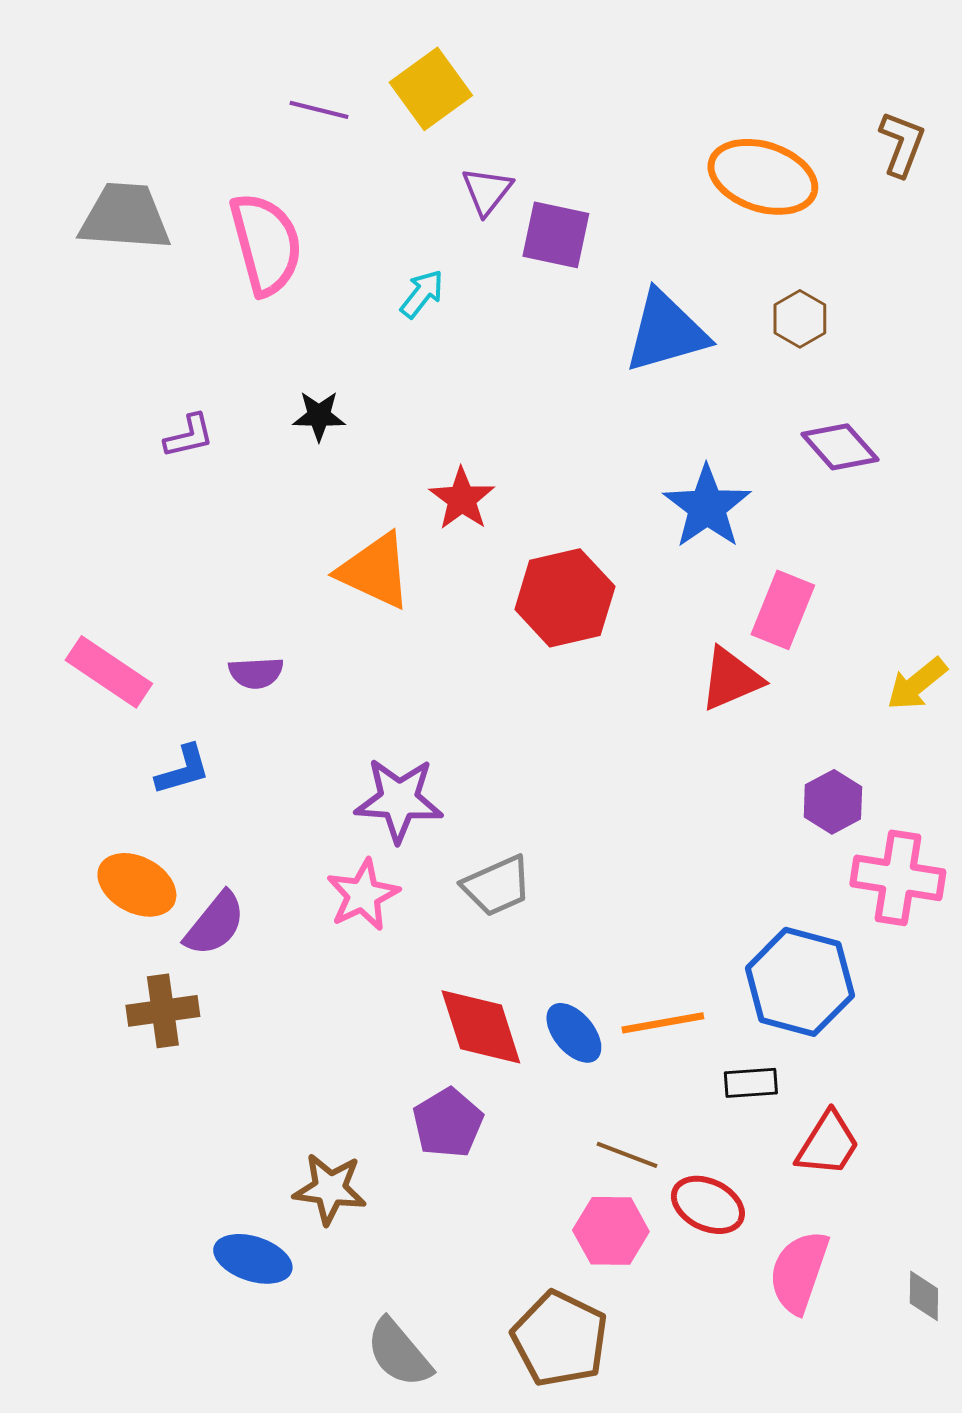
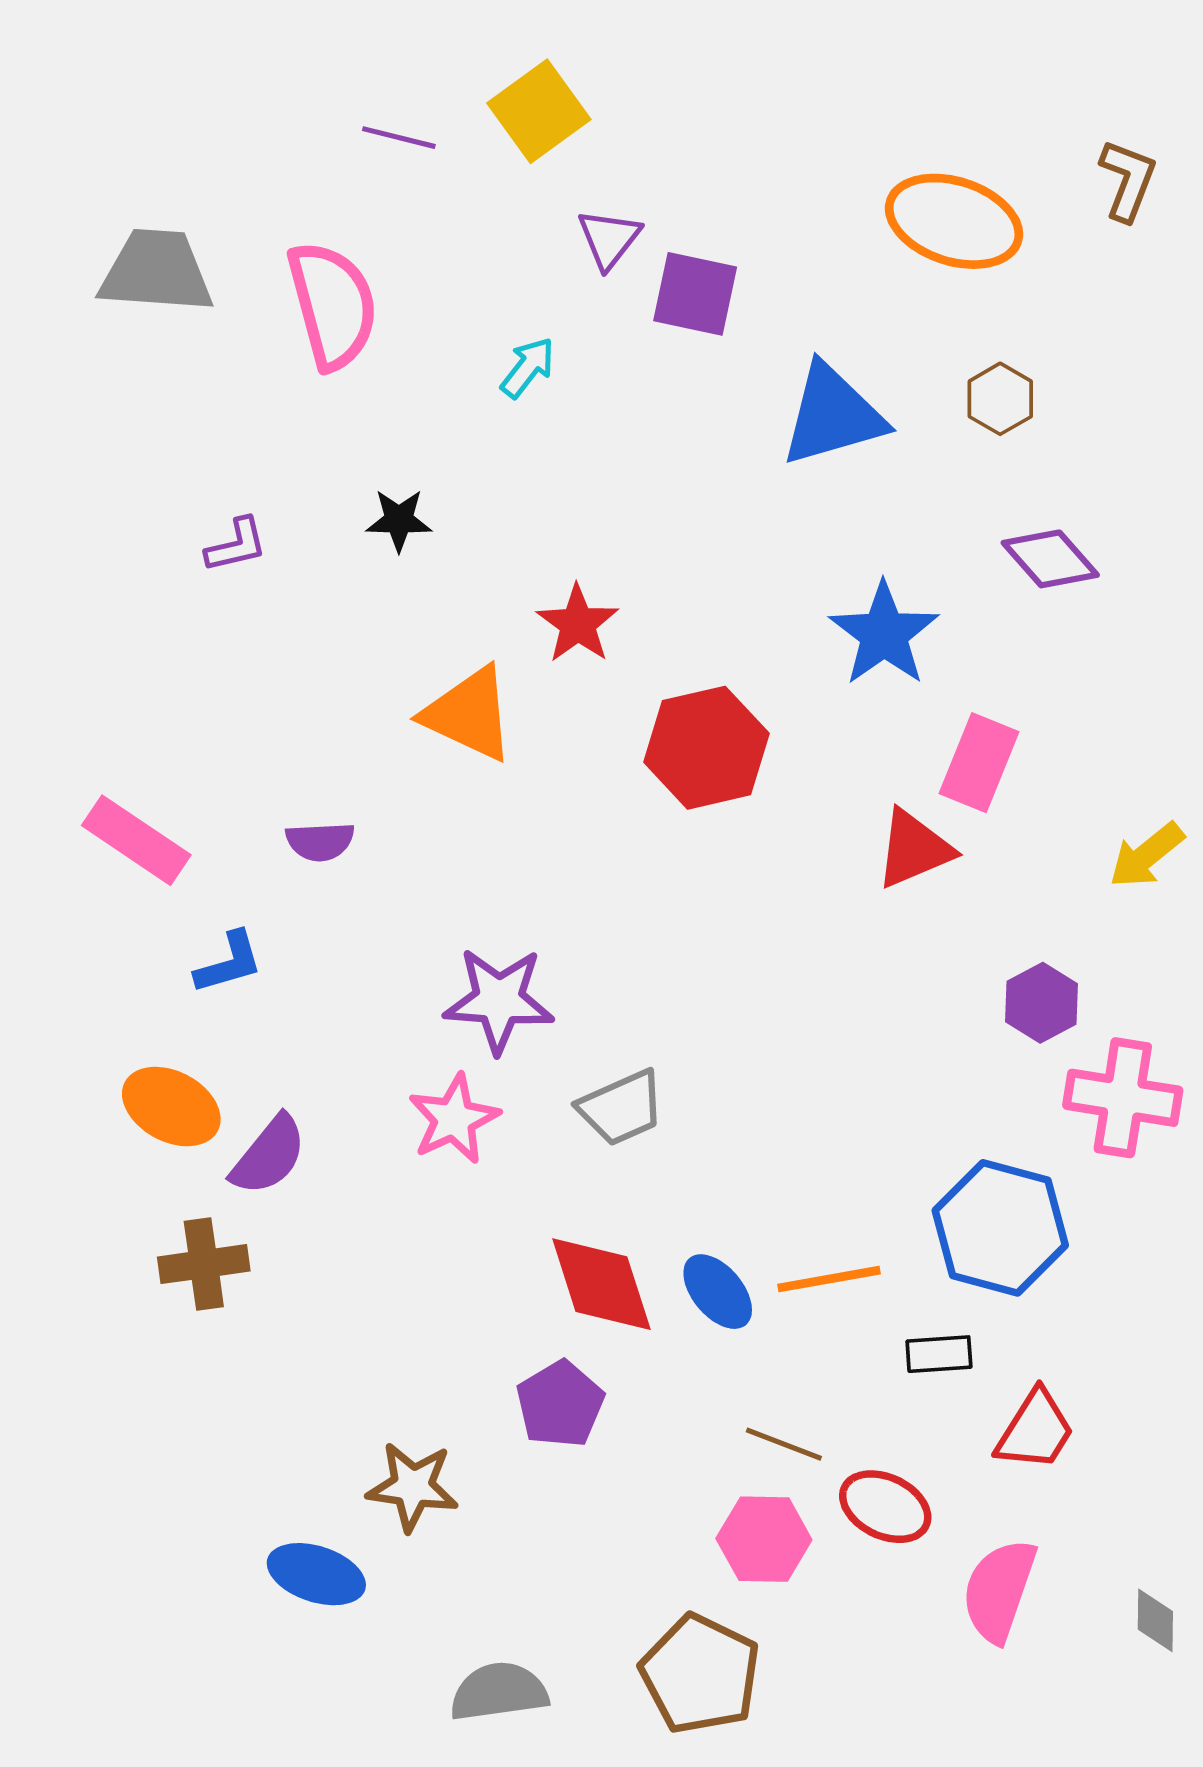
gray semicircle: (399, 1353) -> (499, 1692), turned 122

